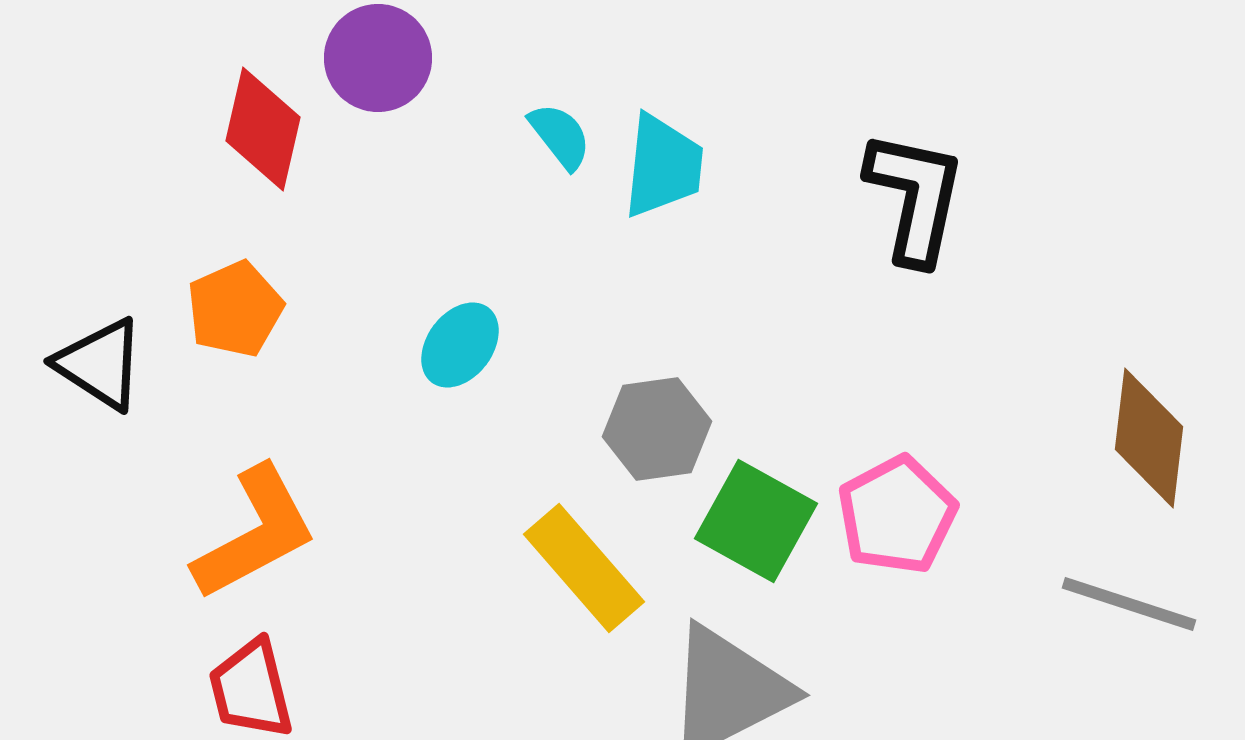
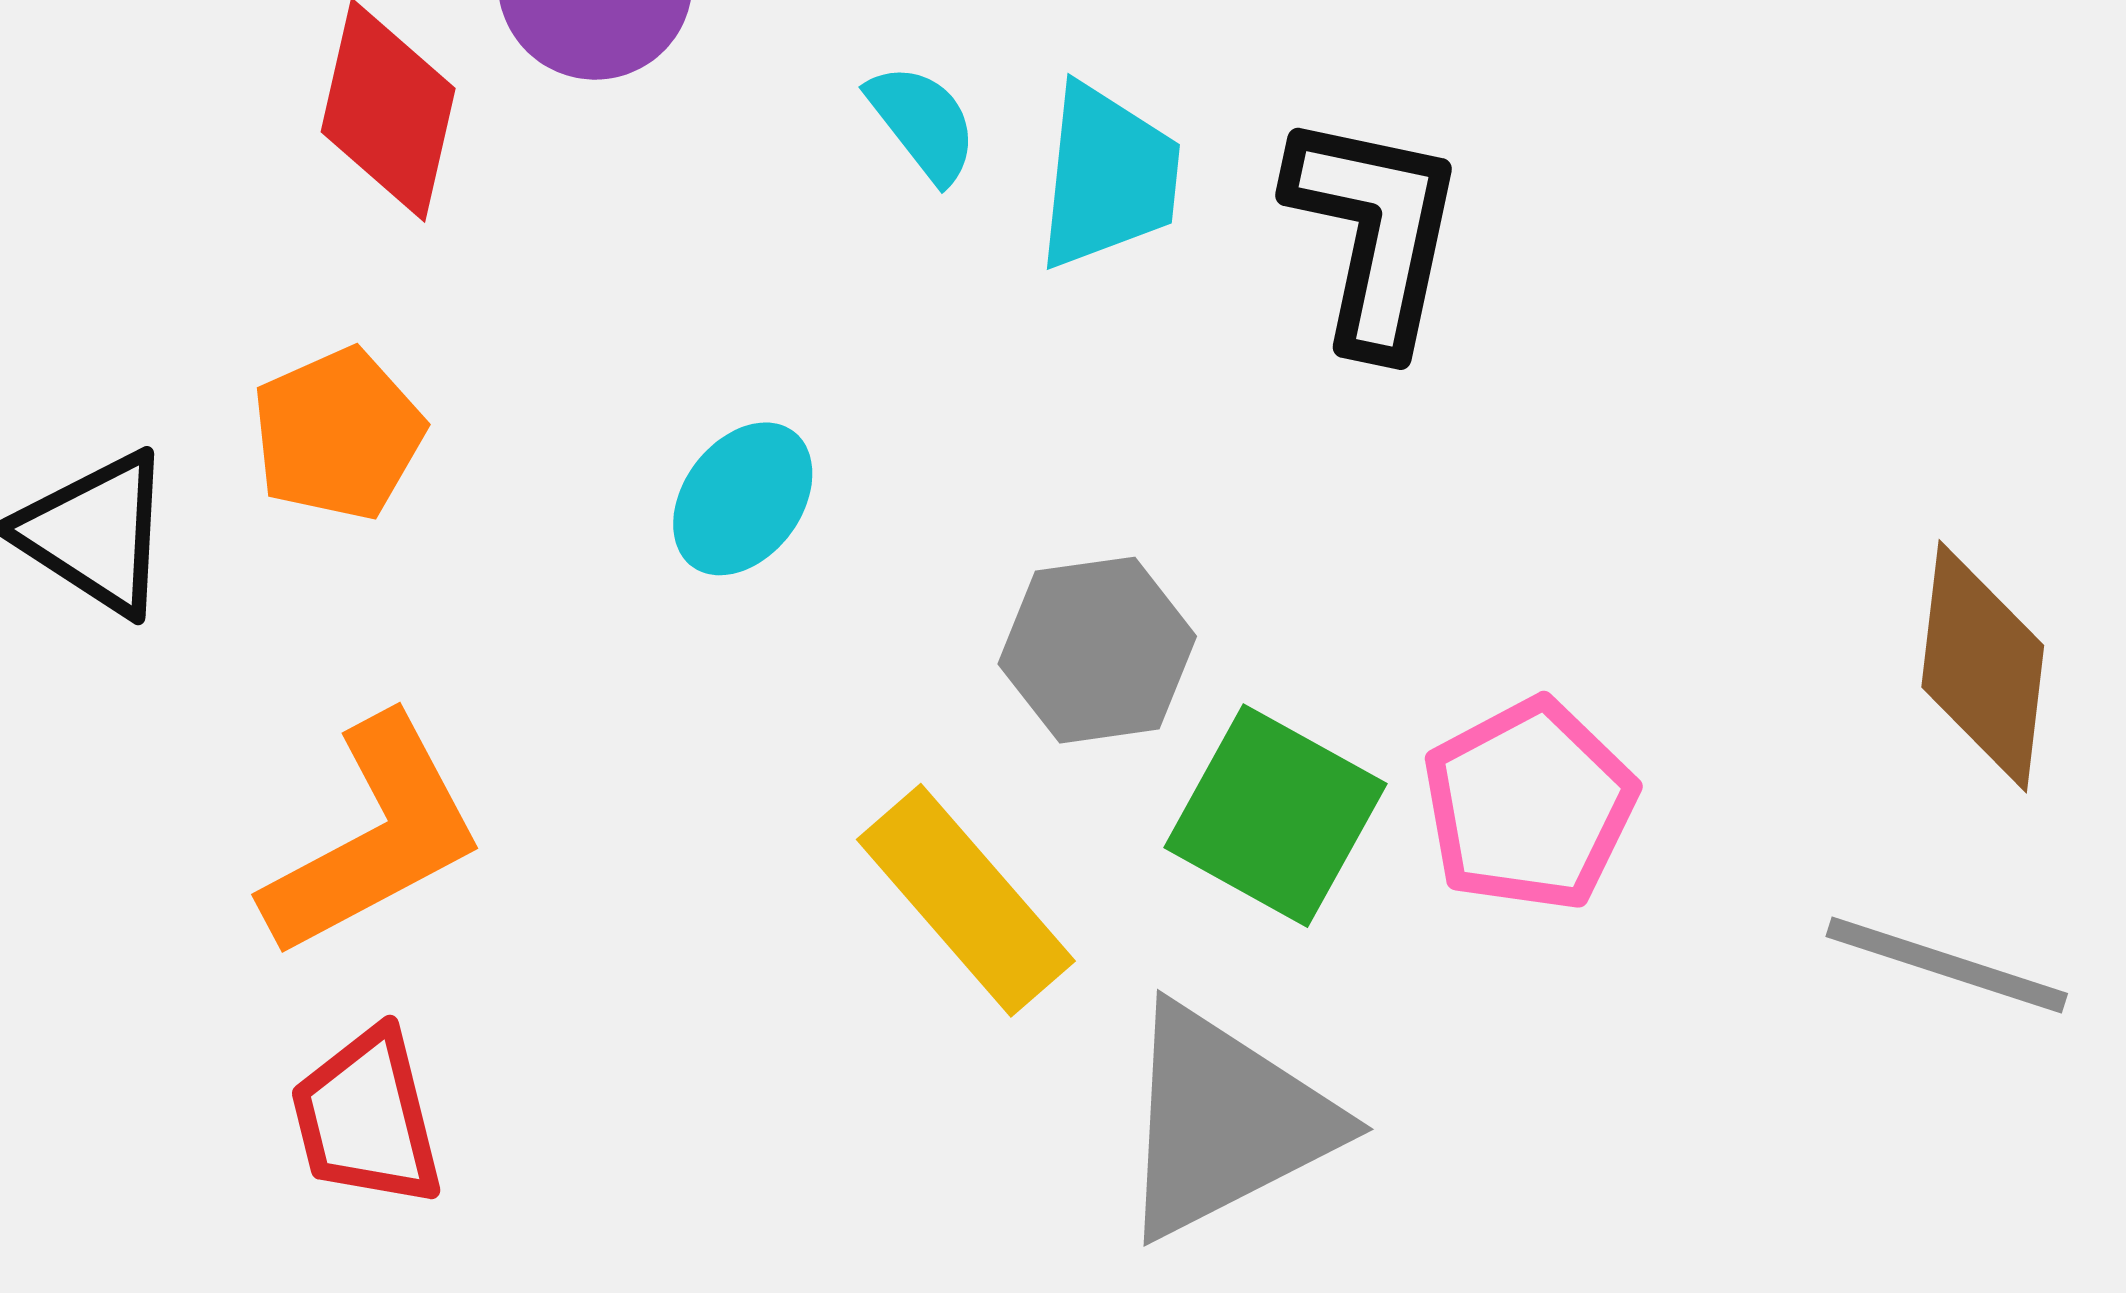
black L-shape: (915, 197) -> (1374, 233), moved

